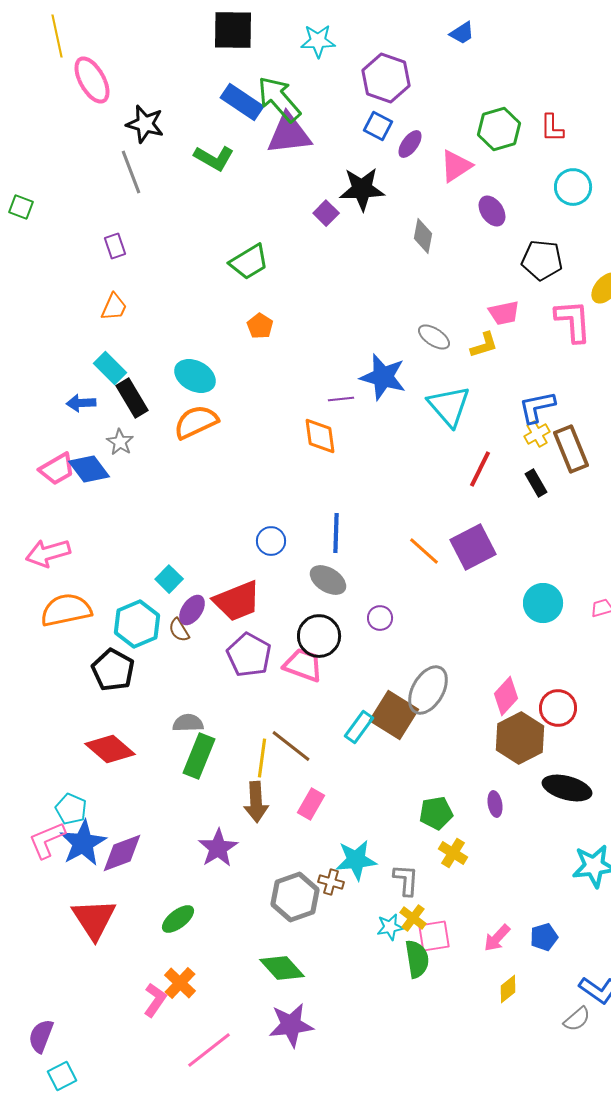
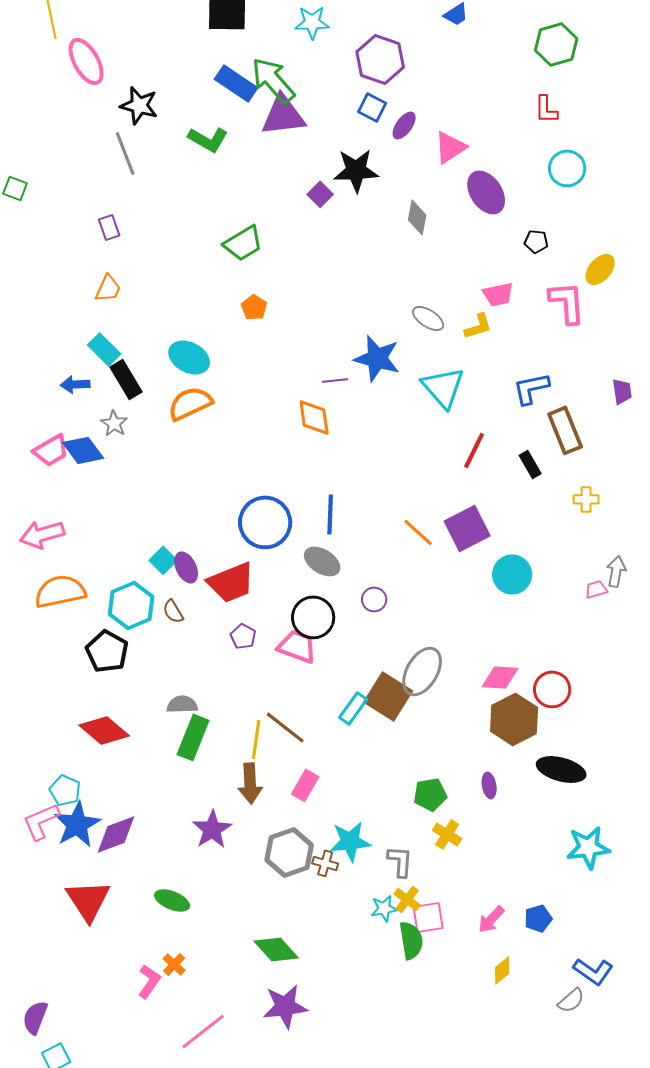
green hexagon: (499, 129) -> (556, 44), moved
purple ellipse: (492, 211) -> (486, 192), size x1.4
black pentagon: (542, 260) -> (536, 241), size x0.6
yellow cross: (537, 434) -> (586, 499), moved, turned 30
blue circle: (271, 541) -> (265, 522), size x1.8
cyan circle: (543, 603) -> (512, 574), moved
purple ellipse: (192, 610) -> (186, 567), moved, turned -60
purple pentagon: (249, 655) -> (243, 636), size x0.6
pink diamond: (506, 696) -> (500, 677), turned 51
gray hexagon: (295, 897) -> (289, 852), moved
green ellipse: (178, 919) -> (172, 900), turned 60
orange cross: (180, 983) -> (174, 964), size x0.7

